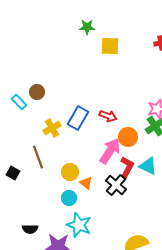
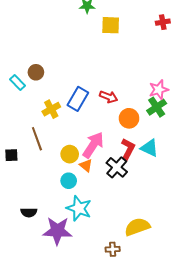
pink arrow: (110, 151) -> (93, 145), moved
black square: (13, 173) -> (11, 155), turned -32

